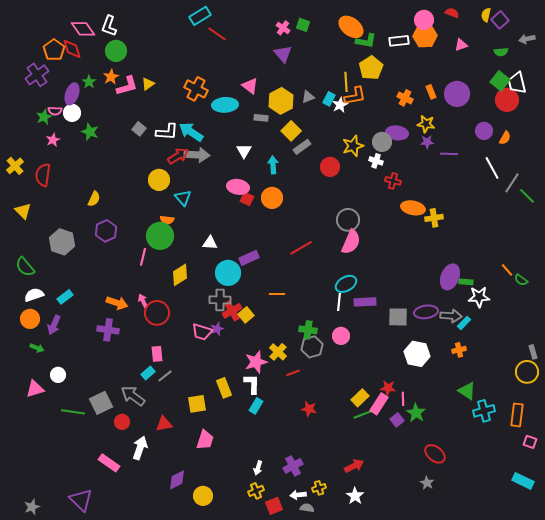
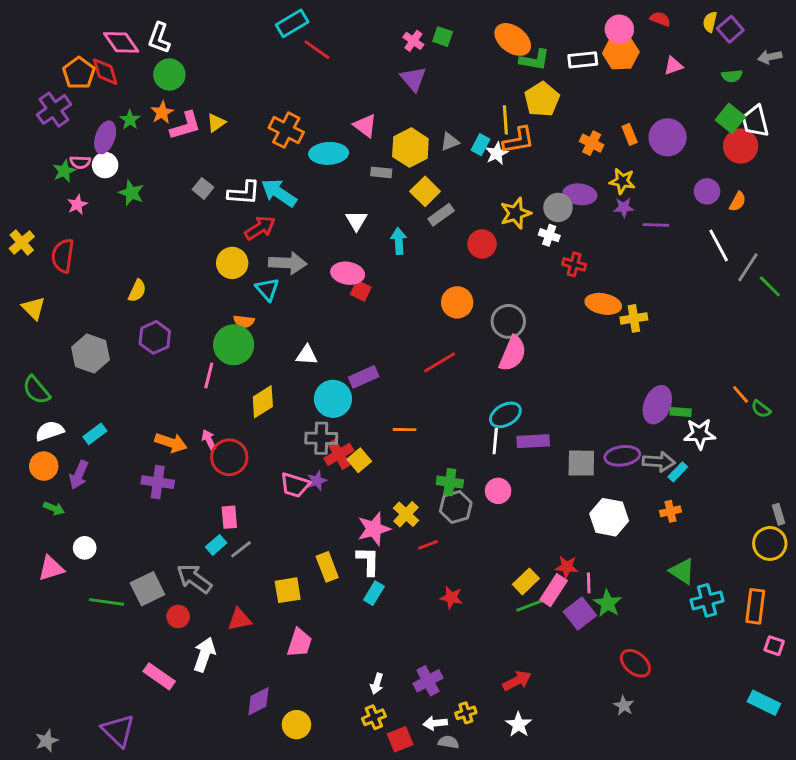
gray arrow: (197, 155) -> (288, 263), moved
orange circle: (272, 198) -> (457, 302), moved
purple square: (397, 420) -> (580, 614), size x1.5

